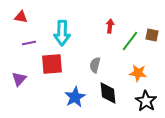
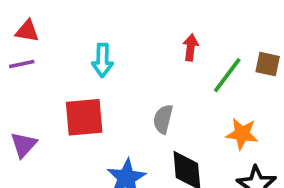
cyan arrow: (62, 33) -> (102, 60), size x0.7
purple line: (29, 43) -> (22, 64), moved

